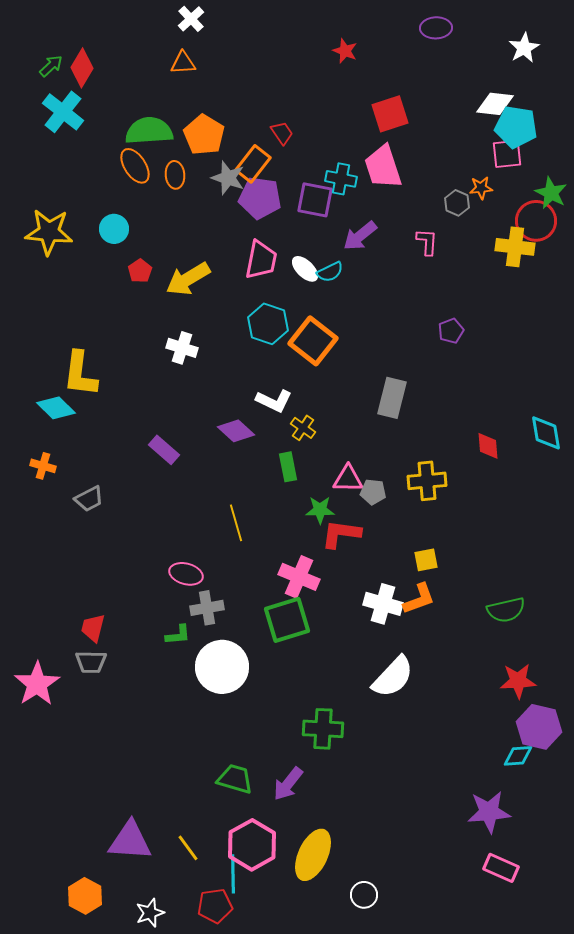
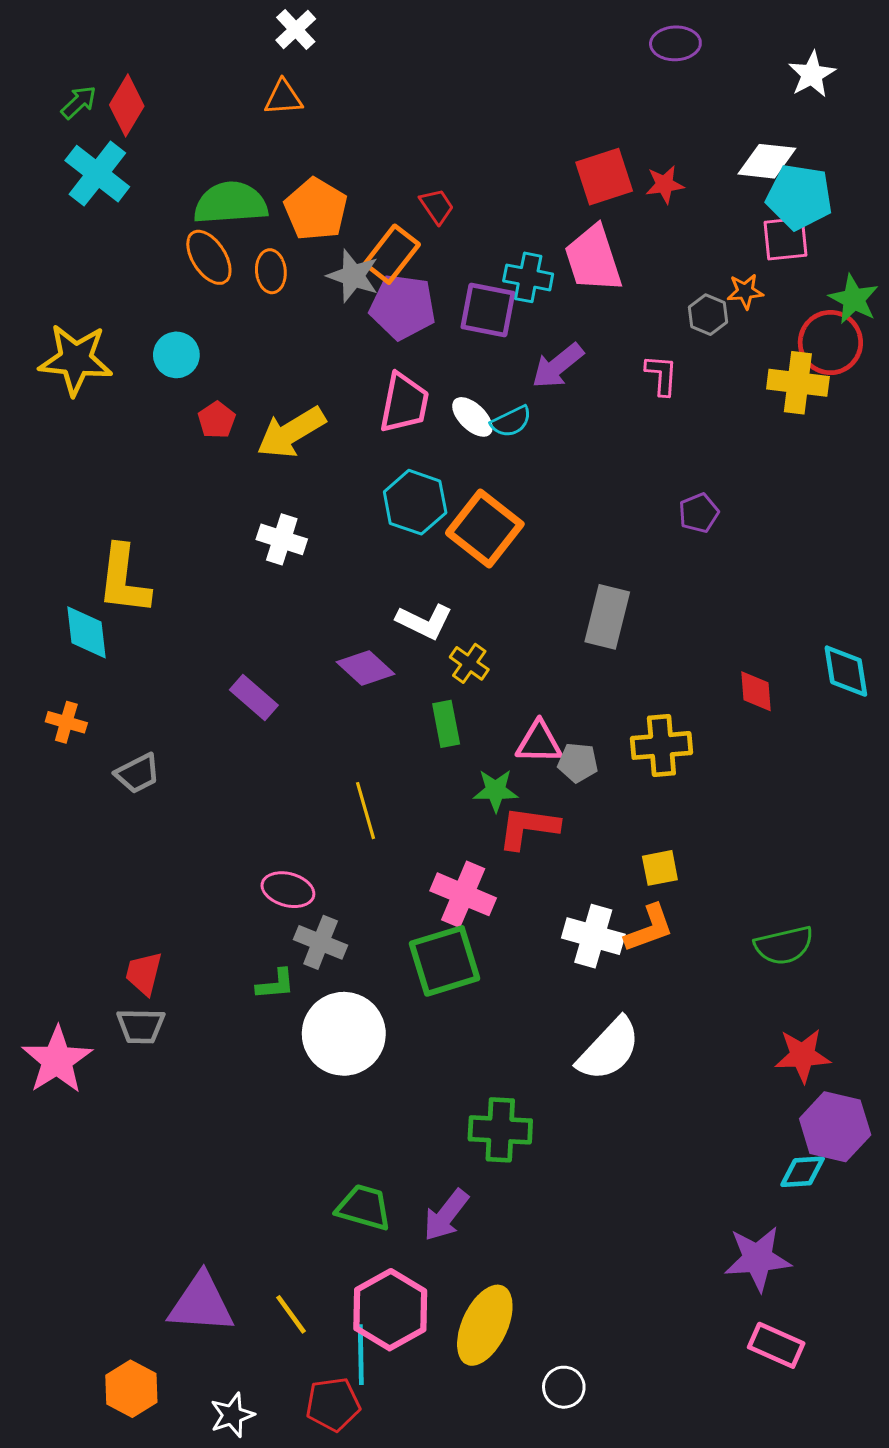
red star: (345, 51) -> (665, 184), moved, turned -30
cyan diamond: (56, 408) -> (86, 632), turned 39
gray cross: (207, 608) -> (321, 942), turned 32

